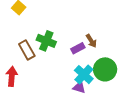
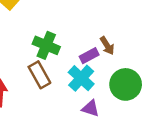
brown rectangle: (27, 50) -> (39, 75), moved
cyan cross: (84, 75) -> (81, 78), moved

